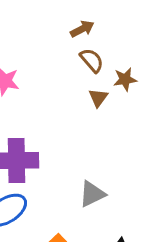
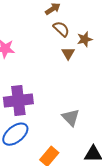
gray triangle: (92, 194) -> (71, 117), turned -42

